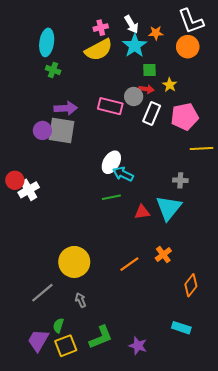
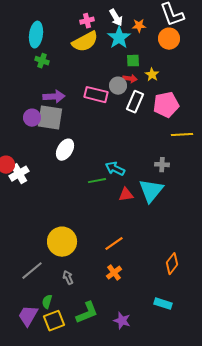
white ellipse: (111, 162) -> (65, 150), moved
cyan arrow: (123, 174) -> (115, 169), moved
orange cross: (163, 255) -> (114, 273), moved

